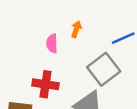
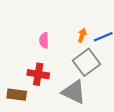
orange arrow: (76, 29) -> (82, 35), moved

